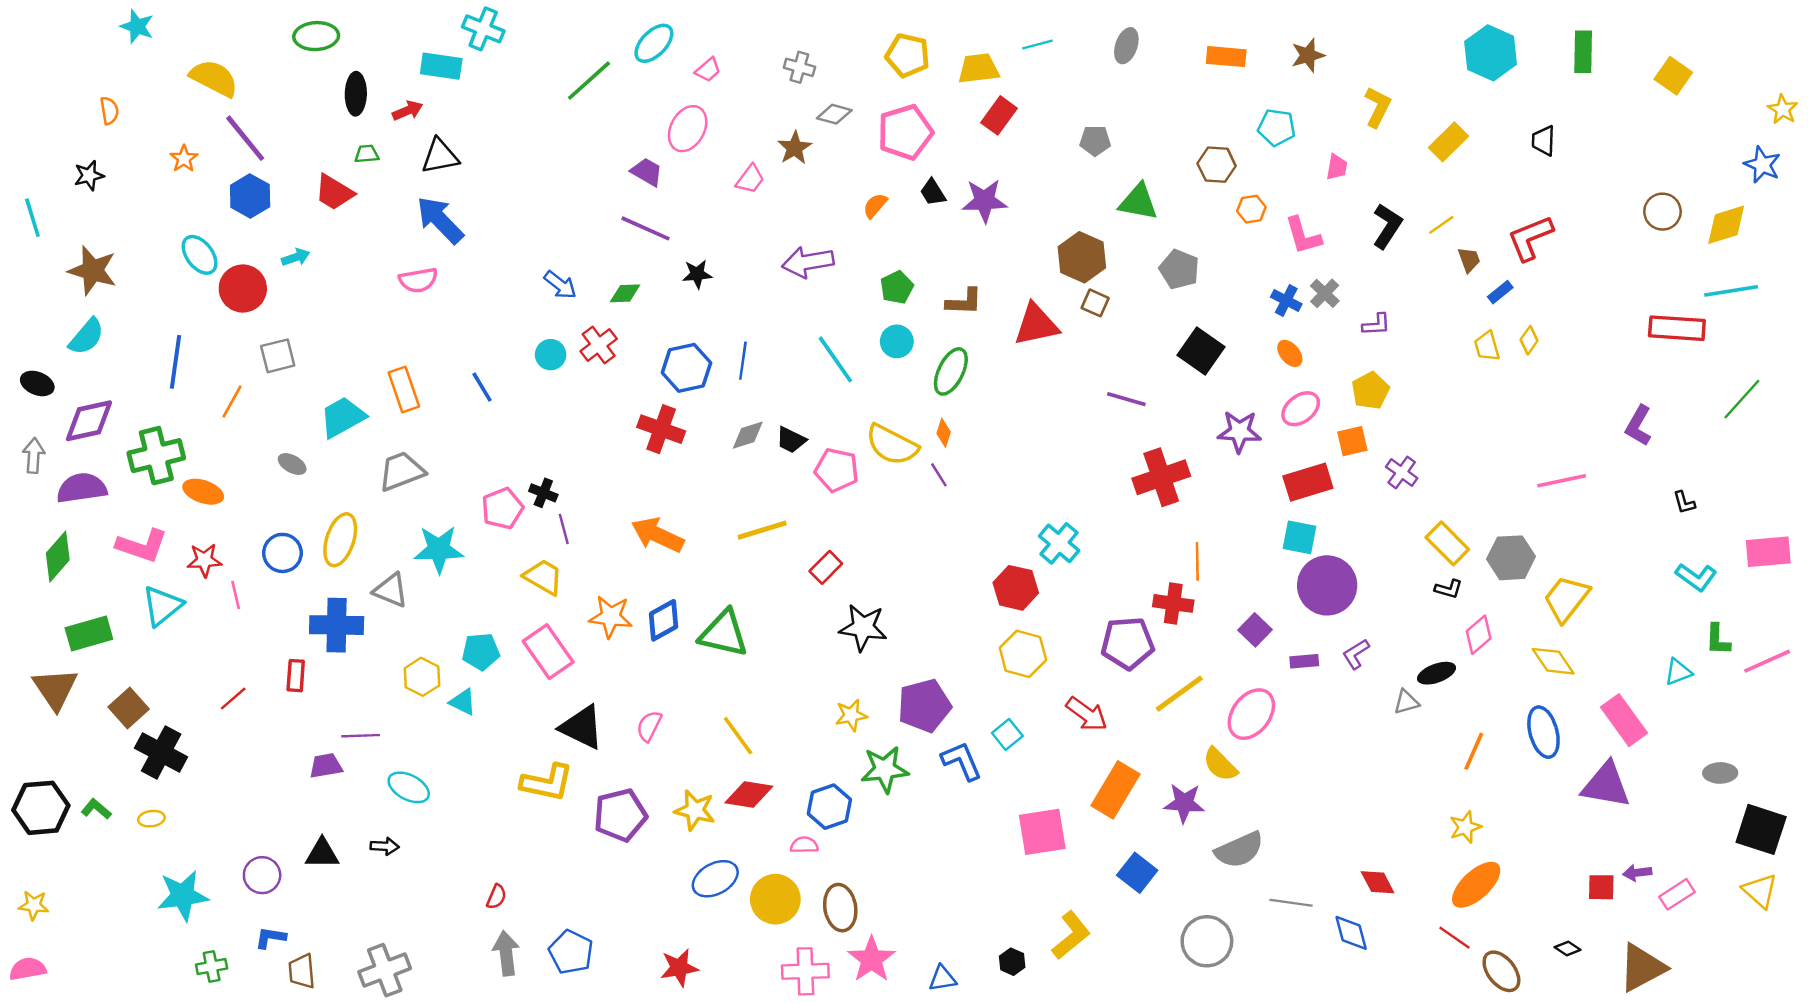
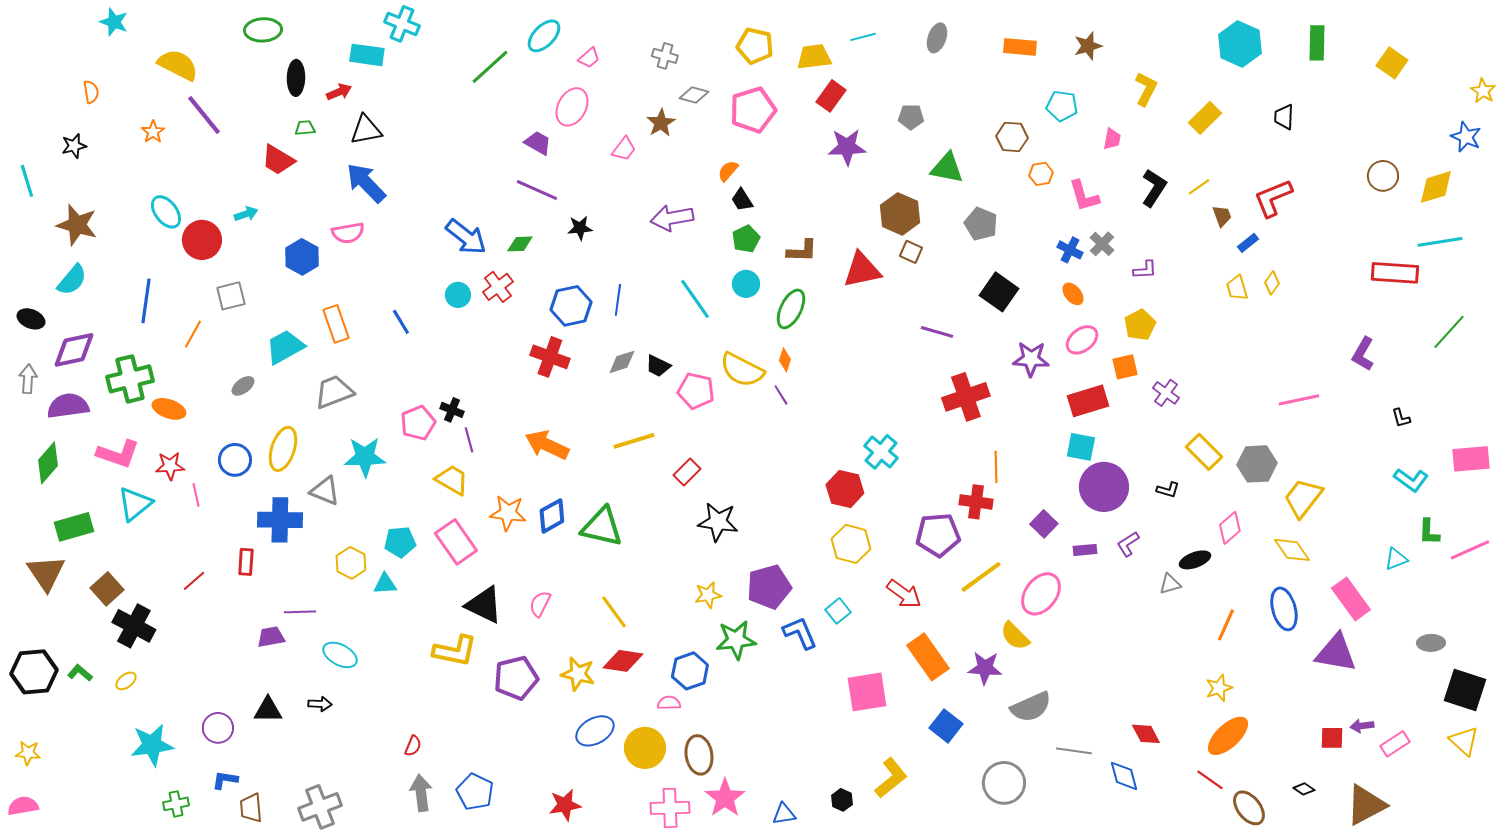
black trapezoid: (933, 192) -> (742, 200), moved
blue hexagon: (250, 196) -> (302, 257), moved
purple star: (985, 201) -> (847, 147), moved
blue arrow: (560, 285) -> (466, 237), size x1.5
gray ellipse: (292, 464) -> (243, 386), turned -65
black L-shape: (1449, 589) -> (1168, 490), moved
cyan triangle: (463, 702) -> (385, 584), turned -30
orange rectangle: (1116, 790) -> (928, 657), turned -66
yellow ellipse: (151, 819) -> (126, 681), turned -30

